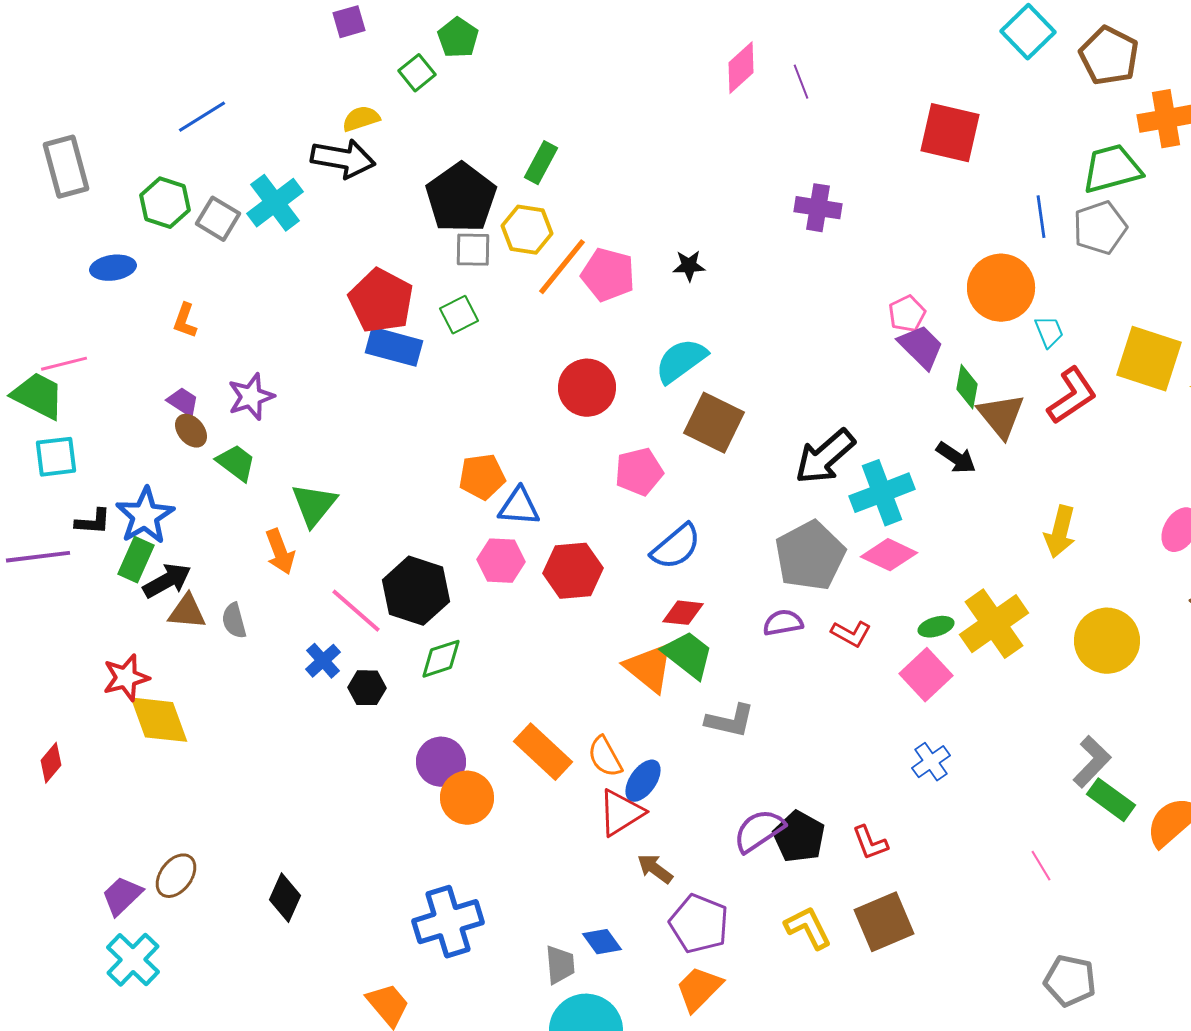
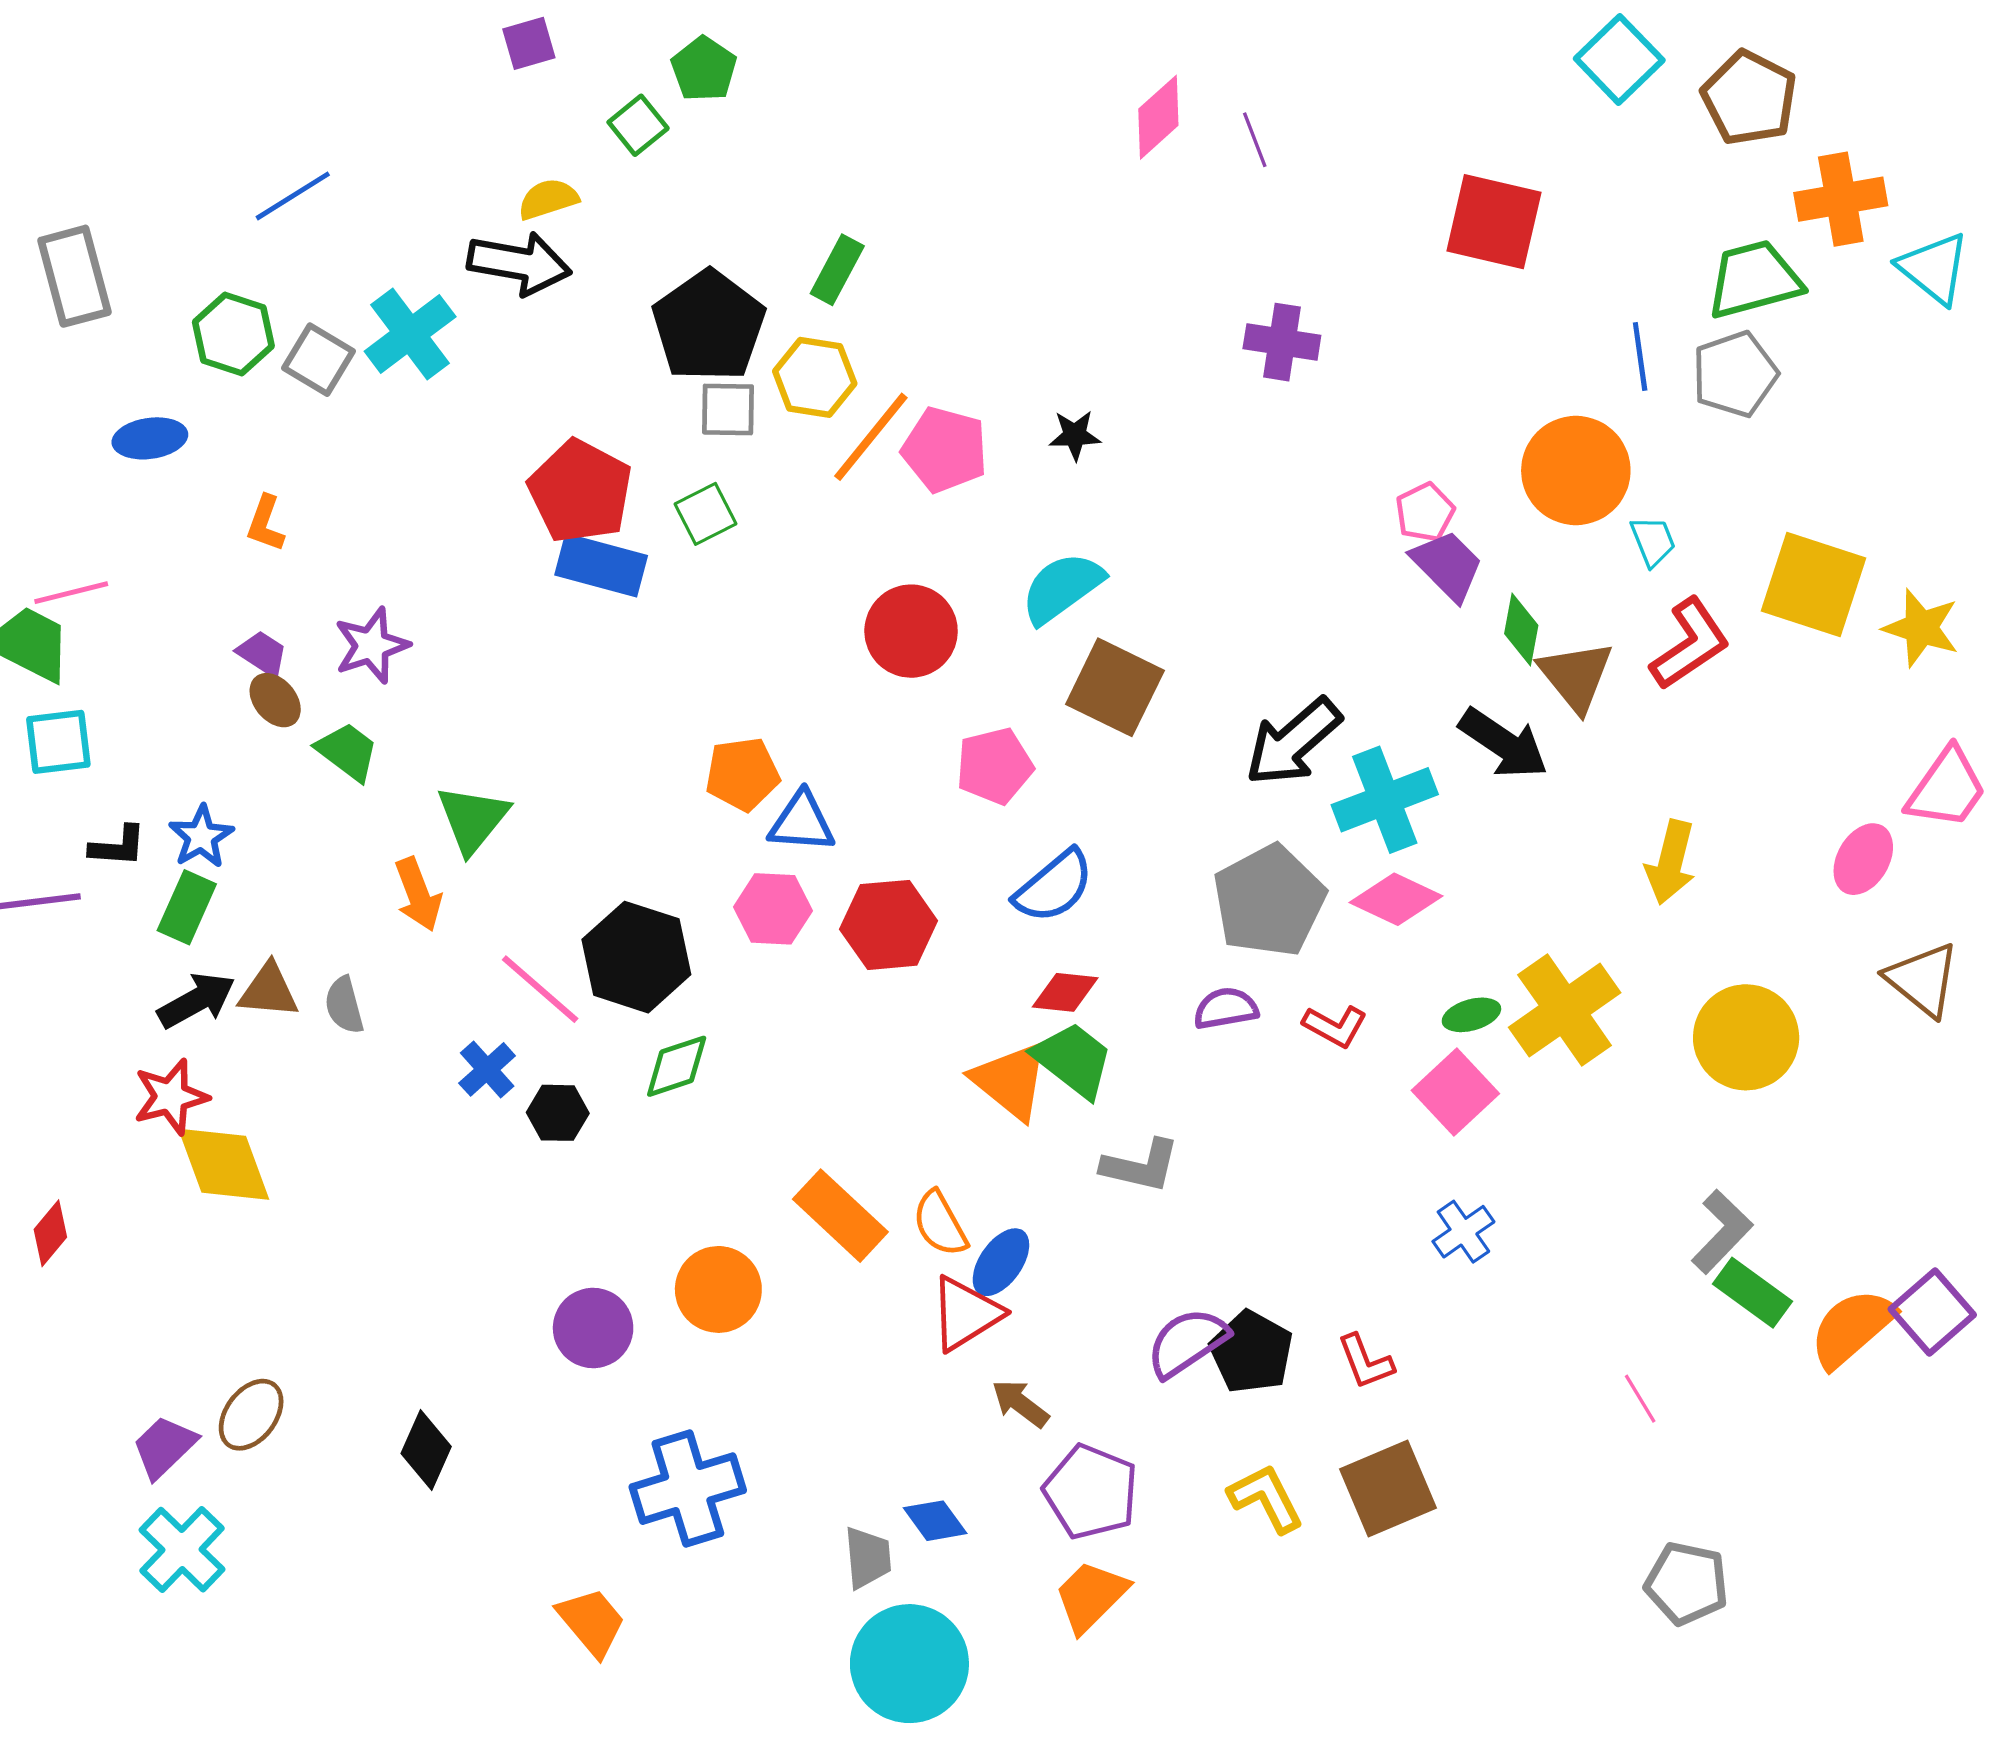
black arrow: (956, 458) -> (1504, 743), size x1.4
blue star: (145, 516) -> (201, 837), size x0.7
black arrow: (167, 581) -> (196, 1000), moved
purple circle: (441, 762) -> (593, 1328), moved

